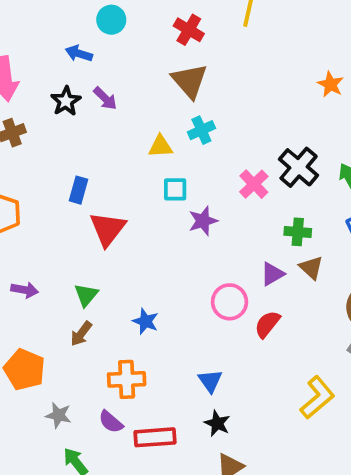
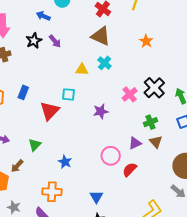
brown triangle: (190, 81) -> (101, 36), turned -30
orange star: (330, 84) -> (146, 41), moved
cyan cross: (201, 130) -> (104, 63), turned -32
cyan square: (175, 189) -> (68, 94), moved
blue rectangle: (78, 190) -> (23, 92), moved
green cross: (298, 232) -> (151, 122), turned -32
brown arrow: (81, 334) -> (17, 166), moved

